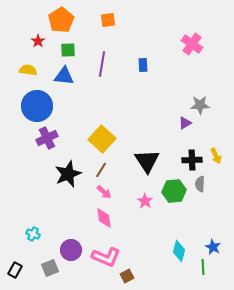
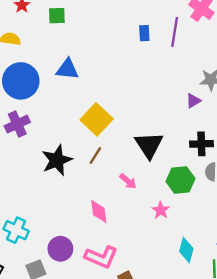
purple line: (102, 64) -> (175, 32), moved
blue triangle: (64, 76) -> (67, 69), moved
purple cross: (47, 138) -> (17, 124), moved
pink arrow: (104, 192) -> (128, 181), moved
pink star: (145, 201) -> (161, 210), moved
cyan cross: (33, 234) -> (16, 230), size x1.5

